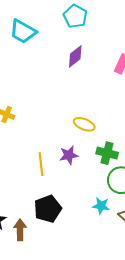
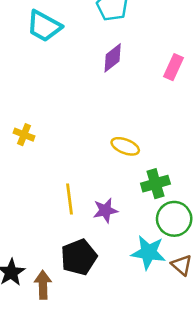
green cross: (107, 153) -> (155, 184), turned -30
purple star: (69, 155) -> (105, 210), moved
cyan star: (101, 206) -> (148, 252), size x1.5

